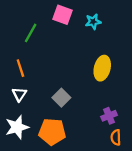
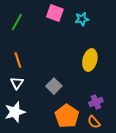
green line: (31, 33) -> (17, 22), moved
orange pentagon: (52, 132) -> (67, 116), moved, turned 30
orange semicircle: (116, 137) -> (94, 122), moved, turned -40

